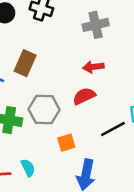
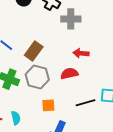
gray cross: (96, 25) -> (71, 19), moved
brown rectangle: (25, 63) -> (34, 51), moved

